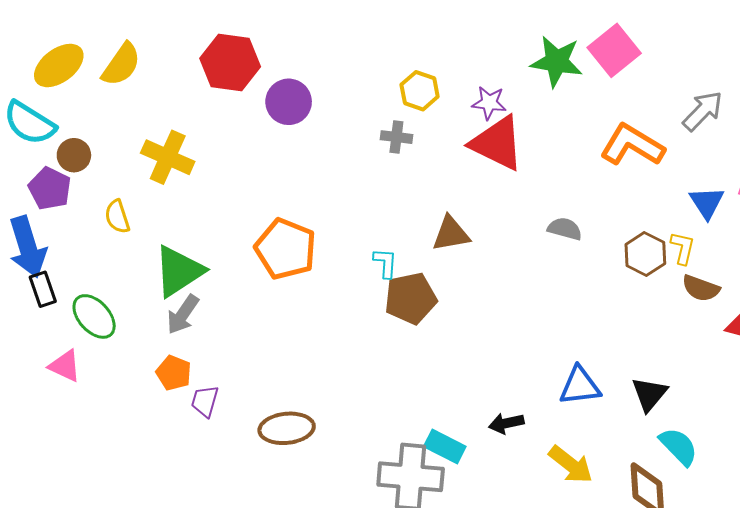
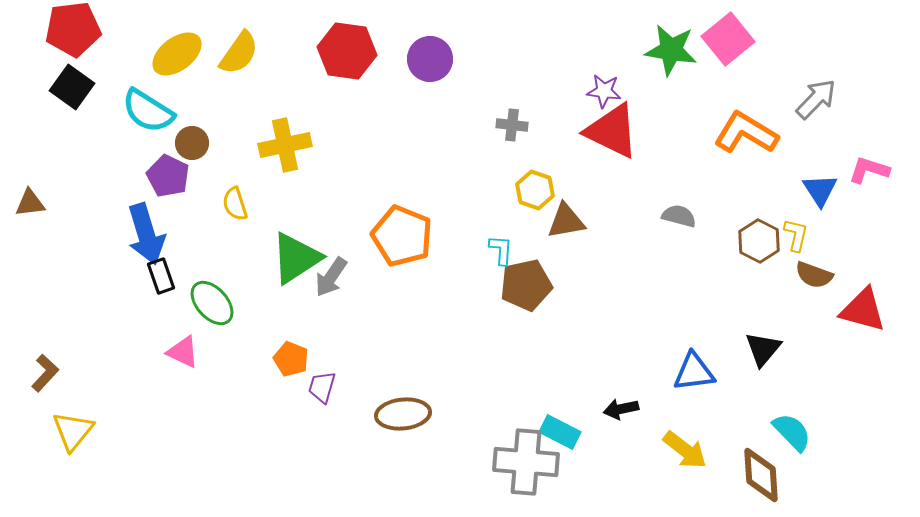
yellow hexagon: (420, 91) -> (535, 190), moved
purple circle: (289, 102) -> (430, 59), moved
yellow cross: (168, 157) -> (285, 145), turned -36
gray arrow: (183, 314) -> (331, 277), moved
black triangle: (649, 394) -> (763, 349), moved

